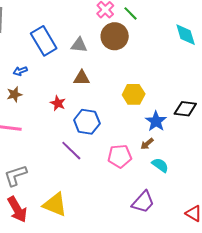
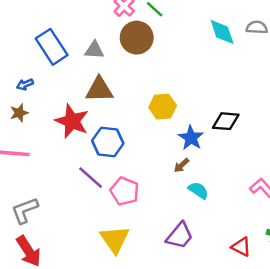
brown triangle: (82, 78) -> (99, 90), size x1.4
red star: (58, 103) -> (72, 121), size x1.8
pink pentagon: (120, 156) -> (125, 191), moved, turned 30
yellow triangle: (55, 204) -> (115, 239), moved, turned 36

